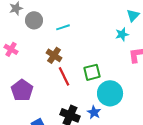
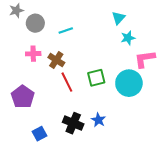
cyan triangle: (133, 15) -> (118, 18), moved
pink cross: (11, 49) -> (33, 54), moved, turned -32
cyan circle: (110, 93) -> (129, 83), moved

